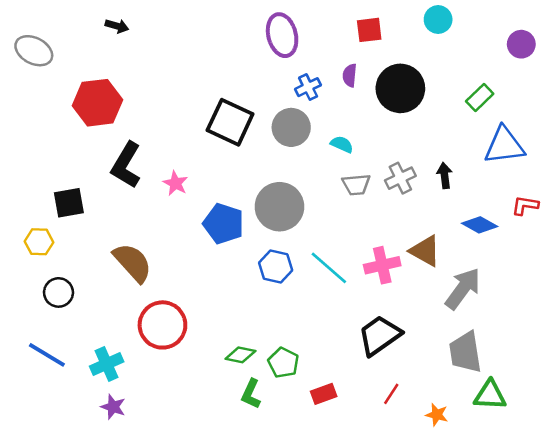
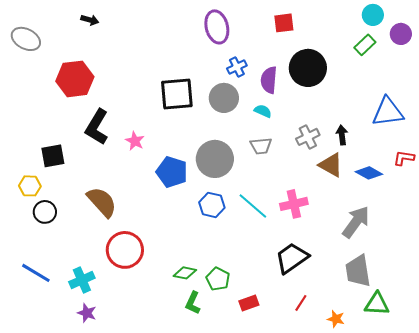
cyan circle: (438, 20) -> (373, 15), moved
purple semicircle: (350, 75) -> (269, 80), moved, size x1.5
green rectangle: (480, 97) -> (365, 45), moved
black square: (230, 122) -> (177, 94), turned -30
gray trapezoid: (356, 185) -> (261, 146), moved
brown triangle: (425, 251) -> (331, 165), moved
black circle: (58, 292) -> (45, 212), moved

